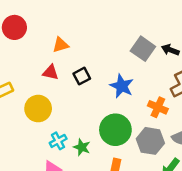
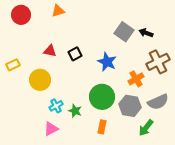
orange triangle: (61, 45) -> (58, 11), moved
orange cross: (158, 107) -> (136, 79), turned 35

